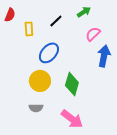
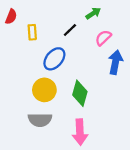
black line: (56, 21) -> (70, 30), moved
gray semicircle: (36, 108) -> (40, 120), size x1.5
pink arrow: (72, 119) -> (80, 132), turned 50

